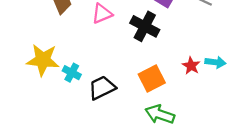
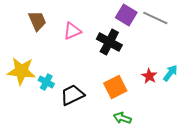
cyan arrow: (215, 62) -> (170, 73), turned -60
green arrow: (160, 114) -> (122, 118), size x0.7

